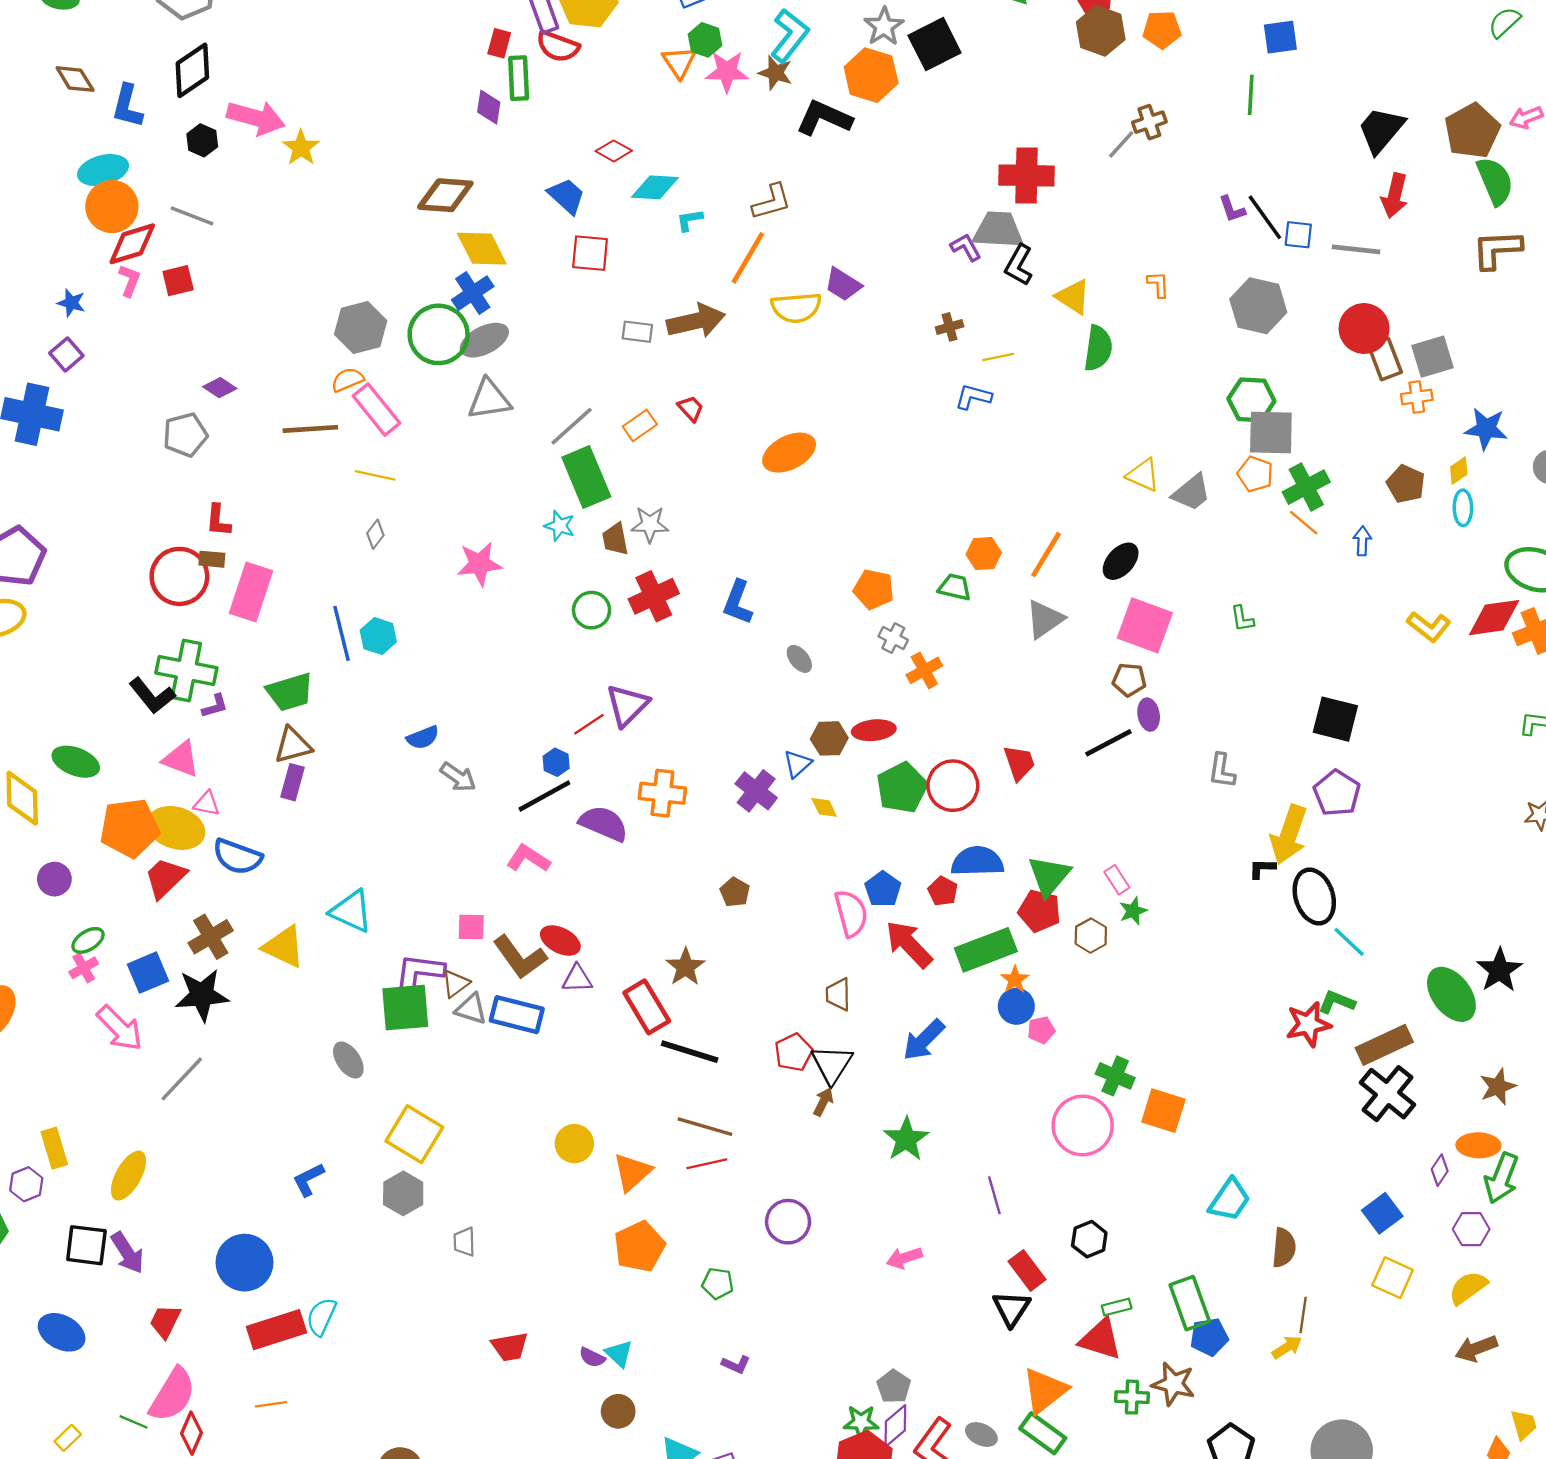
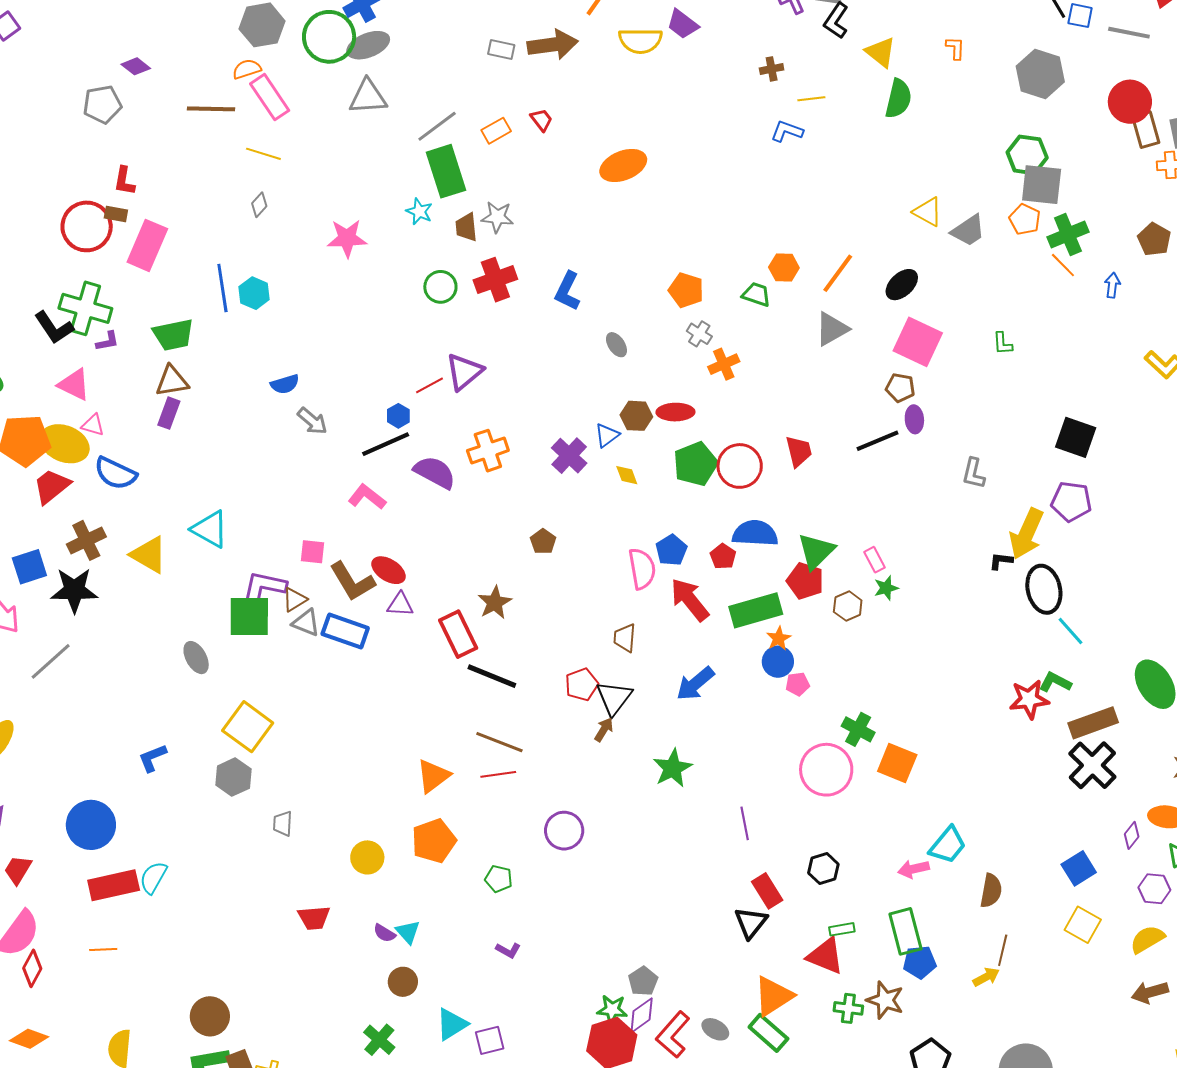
orange cross: (662, 793) -> (488, 451), turned -30
purple pentagon: (1337, 793) -> (1071, 501), turned -30
yellow circle: (574, 1144) -> (367, 857), moved
pink arrow: (904, 1258) -> (913, 869), moved

